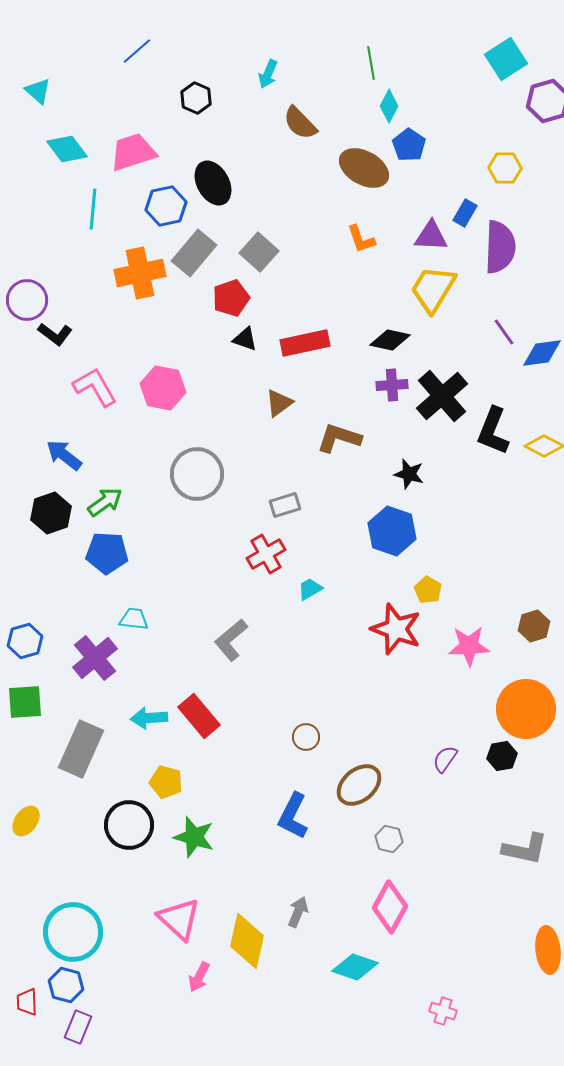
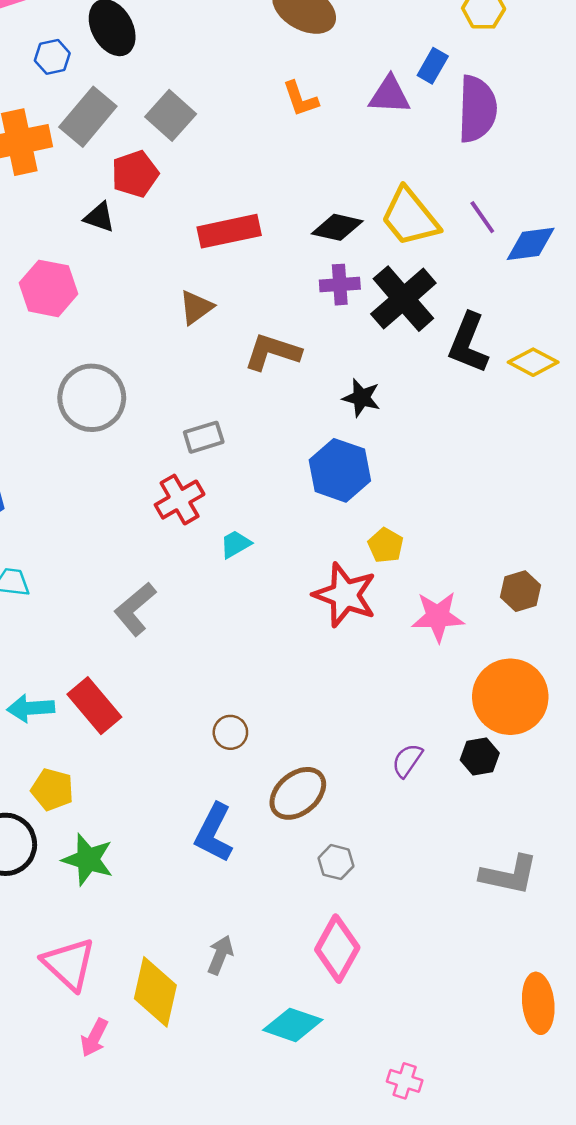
blue hexagon: (166, 206) -> (52, 57), size x0.7
yellow trapezoid: (433, 289) -> (410, 217), moved, turned -70
black triangle: (245, 339) -> (99, 217), moved

